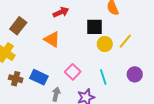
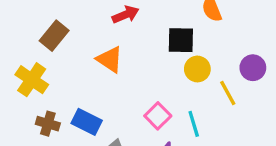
yellow line: (125, 41) -> (228, 93), moved, turned -70
pink square: (73, 72) -> (158, 116), moved
purple circle: (135, 74) -> (253, 68), moved

